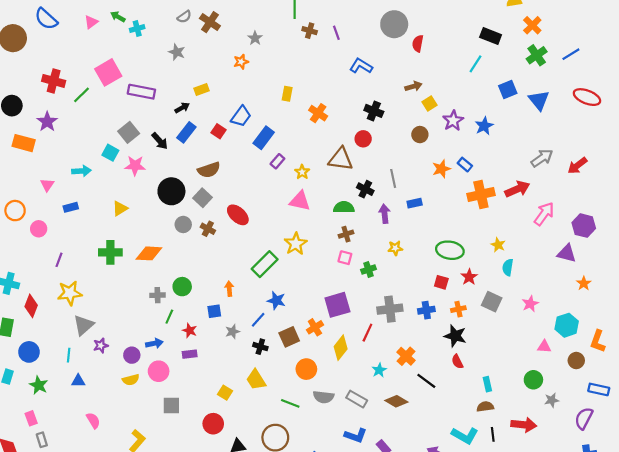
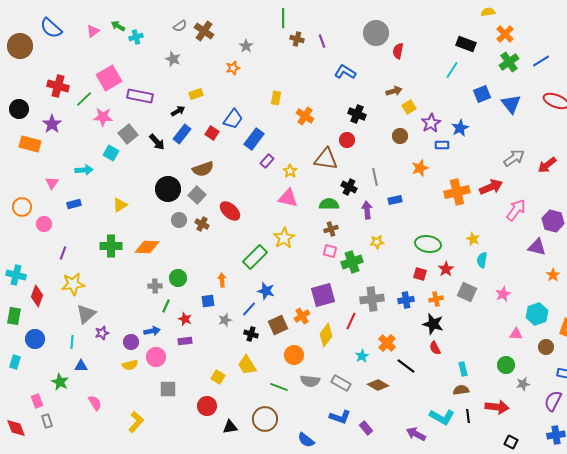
blue rectangle: (465, 165) -> (442, 145), moved, turned -40
pink star: (135, 166) -> (103, 117), moved
green cross: (368, 269) -> (352, 262), size x1.5
green star: (39, 385) -> (60, 382), moved

